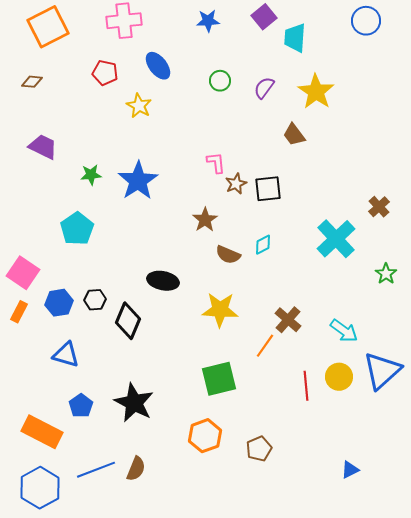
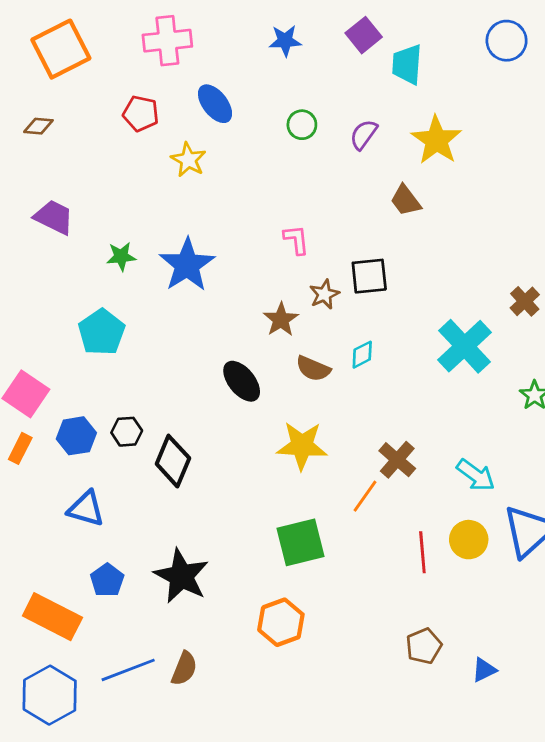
brown star: (236, 184) -> (324, 294), moved
black ellipse: (163, 281) -> (242, 381), moved, turned 40
brown pentagon: (259, 449) -> (424, 646), moved

